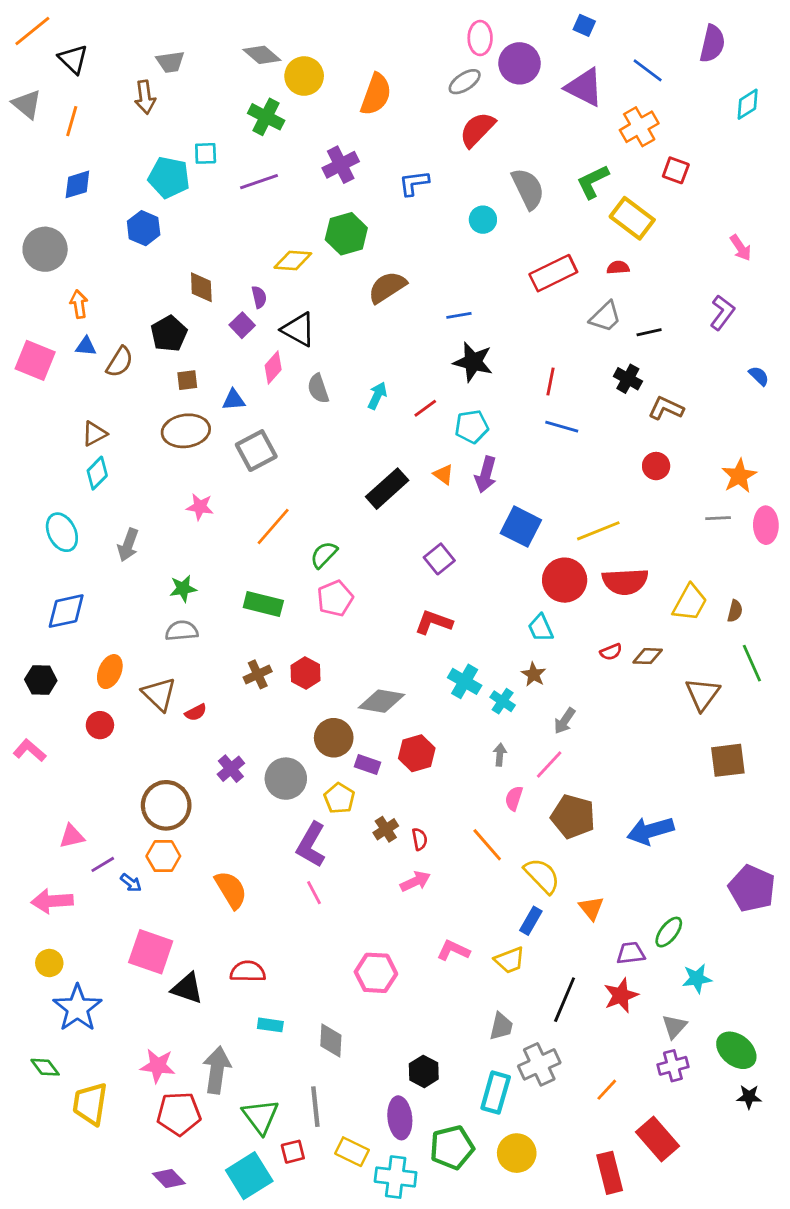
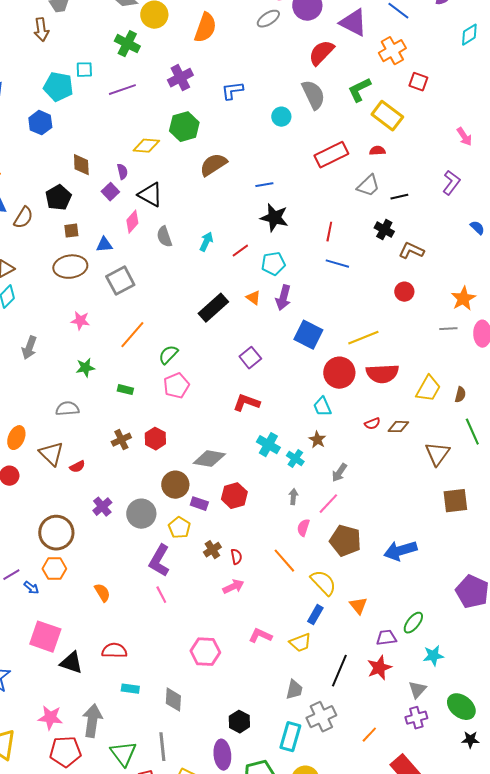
red semicircle: (477, 130) -> (321, 53), moved
green star: (183, 589) -> (85, 368), moved
green rectangle: (263, 604) -> (125, 390), size x0.6
orange semicircle: (231, 890) -> (102, 593), size x0.7

